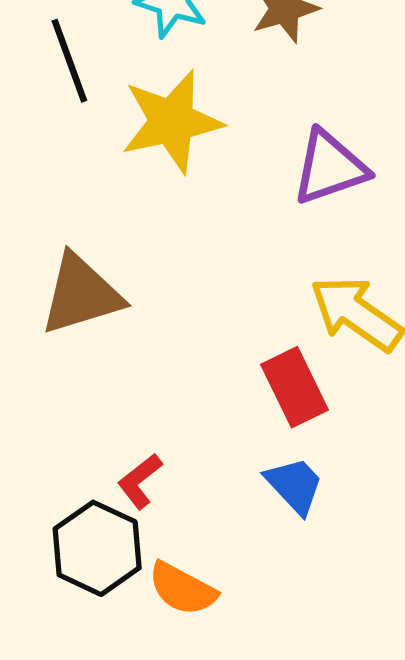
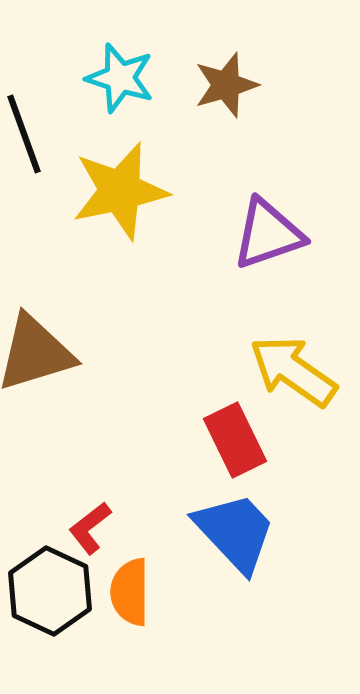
blue trapezoid: (294, 485) -> (235, 532), size x1.5
orange semicircle: (182, 589) -> (130, 592), moved, turned 62

